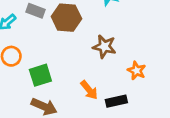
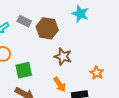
brown star: (104, 47) -> (63, 57), moved

